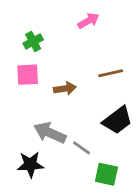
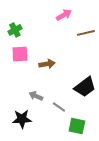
green cross: (33, 41) -> (15, 30), moved
brown line: (111, 73) -> (86, 33), moved
gray arrow: (50, 133) -> (36, 96), size x0.6

